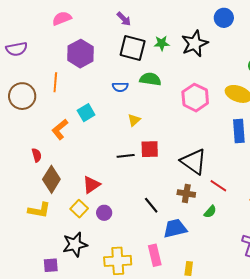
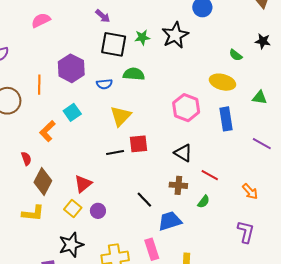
purple hexagon: (81, 54) -> (71, 68), moved
pink hexagon: (195, 98) -> (186, 108), moved
yellow triangle: (134, 120) -> (121, 116), size x1.6
black triangle: (194, 162) -> (183, 153), size x0.7

